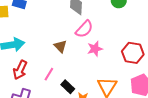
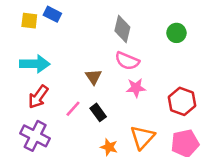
pink semicircle: (84, 29) -> (127, 61), turned 60
black rectangle: (68, 87) -> (98, 112), moved

